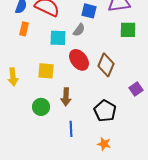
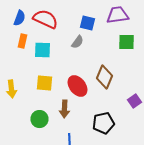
cyan square: (58, 38) -> (42, 50), moved
red ellipse: (79, 60) -> (77, 86), moved
black pentagon: (105, 111) -> (103, 123), turned 30

